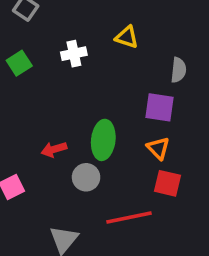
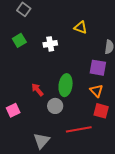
white cross: (74, 54) -> (50, 44), moved
red arrow: (54, 149) -> (37, 90), turned 64

